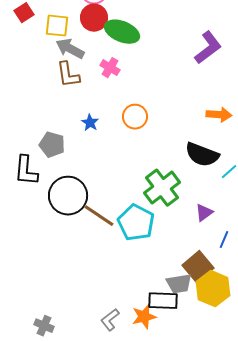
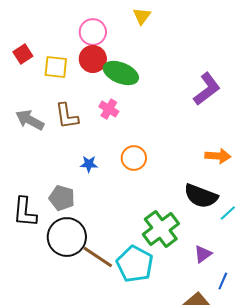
gray arrow: (70, 49) -> (30, 120), moved
blue star: (90, 123) -> (89, 164), turned -30
gray pentagon: (52, 145) -> (62, 198), moved

